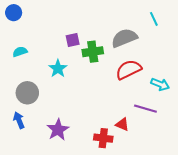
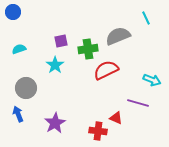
purple square: (73, 40) -> (61, 41), moved
red semicircle: (129, 70) -> (106, 70), moved

